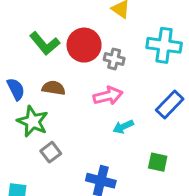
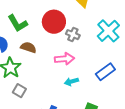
green L-shape: (45, 43) -> (18, 23), moved
cyan cross: (164, 45) -> (108, 31), turned 30
gray square: (51, 152) -> (19, 91), turned -32

